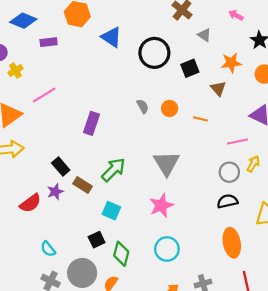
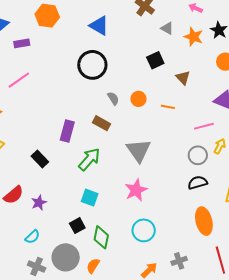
blue triangle: (111, 37) -> (99, 26), moved
black circle: (154, 53) -> (92, 65), moved
orange star: (231, 63) -> (193, 37), moved, turned 30
pink line: (44, 95) -> (19, 80), moved
purple rectangle: (91, 123) -> (67, 131), moved
brown rectangle: (83, 185) -> (101, 123), moved
purple star: (55, 192) -> (39, 203), moved
cyan semicircle: (48, 249) -> (32, 237), turned -91

